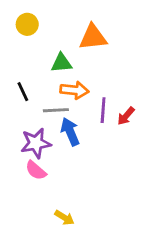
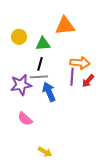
yellow circle: (27, 24) -> (19, 37), moved
orange arrow: (74, 90) -> (80, 63), moved
black line: (23, 92) -> (40, 64), moved, turned 40
purple star: (36, 143) -> (21, 85), moved

